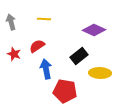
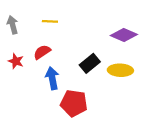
purple diamond: (94, 30) -> (124, 35), moved
yellow ellipse: (100, 73) -> (120, 70), moved

